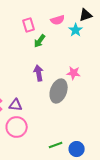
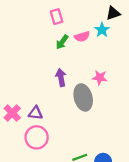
pink semicircle: (58, 20) -> (82, 36), moved
pink rectangle: (29, 25) -> (57, 17), moved
gray ellipse: (59, 91) -> (83, 97), turned -35

